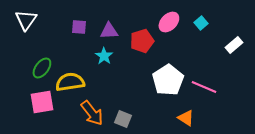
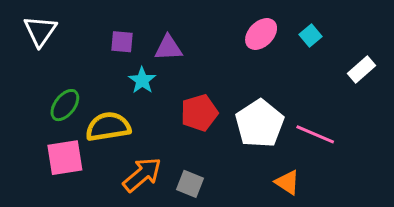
red pentagon: (142, 41) -> (199, 113), moved
cyan star: (104, 56) -> (142, 80), moved
orange arrow: (92, 113) -> (142, 175), turned -92

